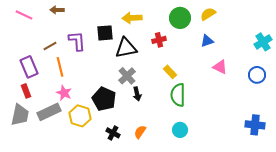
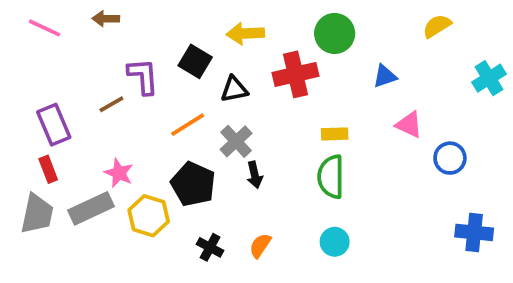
yellow semicircle: (208, 14) -> (437, 26), moved
black square: (105, 33) -> (195, 61), turned 36
red cross: (159, 40) -> (296, 74), size x1.6
brown line: (50, 46) -> (111, 104), moved
black triangle: (126, 48) -> (234, 89), size x0.7
orange line: (60, 67) -> (188, 125), moved, turned 72
yellow rectangle: (170, 72) -> (335, 134), moved, turned -48
blue circle: (257, 75) -> (450, 158), moved

